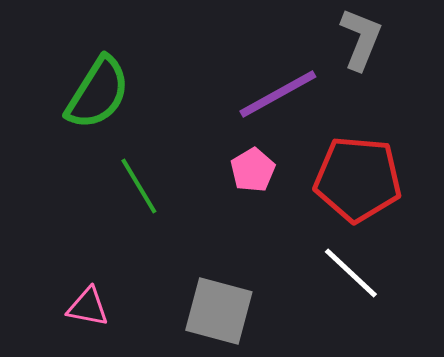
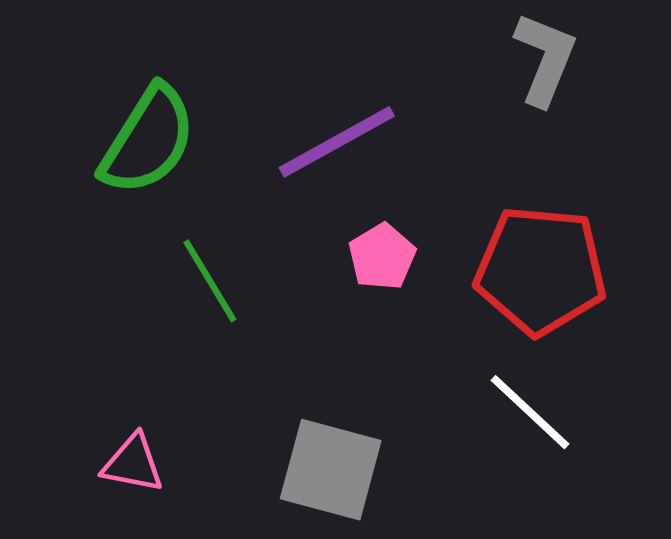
purple line: (278, 94) -> (337, 142), moved

